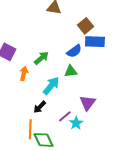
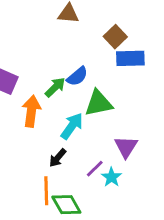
blue semicircle: (74, 51) -> (77, 76), moved
green triangle: (71, 71) -> (99, 103), size x1.5
orange arrow: (24, 73) -> (31, 111), size x1.5

